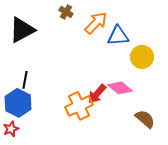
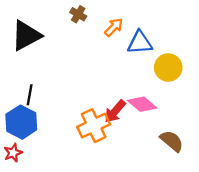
orange arrow: (96, 23) -> (114, 27), size x0.7

